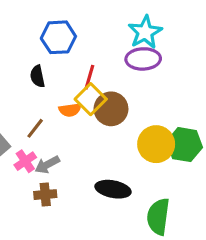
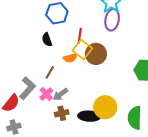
purple ellipse: (143, 59) -> (112, 20), turned -70
yellow circle: (156, 144) -> (105, 107), moved
black ellipse: (113, 189) -> (89, 116), moved

